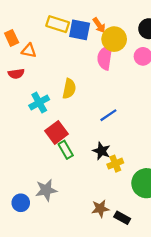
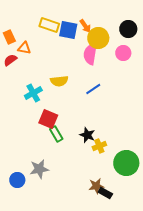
red semicircle: (16, 74) -> (10, 60), moved, turned 152
yellow semicircle: (69, 89) -> (59, 81), turned 72
blue line: (108, 115) -> (93, 89), moved
red square: (56, 132) -> (48, 119), turned -30
brown star: (100, 209) -> (96, 186), moved

